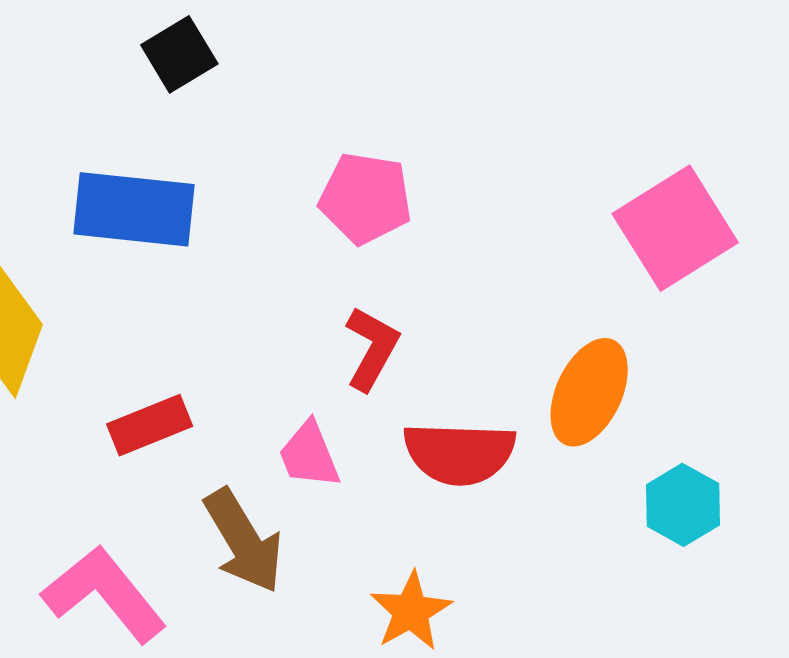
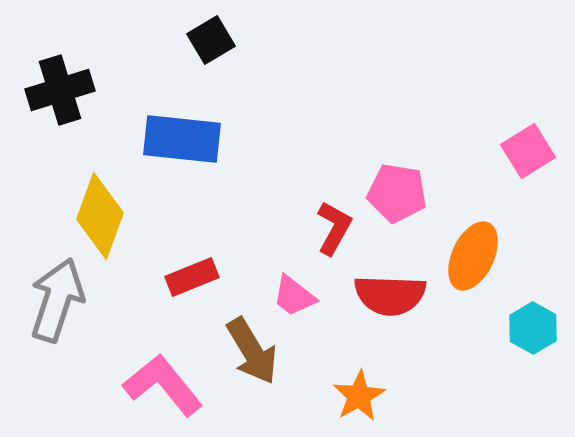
pink pentagon: (365, 198) -> (397, 193), moved
pink square: (675, 228) -> (528, 151), size x0.7
pink trapezoid: (309, 455) -> (294, 296), turned -30

